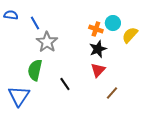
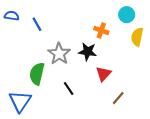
cyan circle: (113, 23) -> (127, 15), moved
yellow semicircle: (130, 35) -> (137, 37), turned -30
gray star: (47, 42) -> (59, 54), moved
black star: (98, 49) -> (88, 52), moved, turned 30

